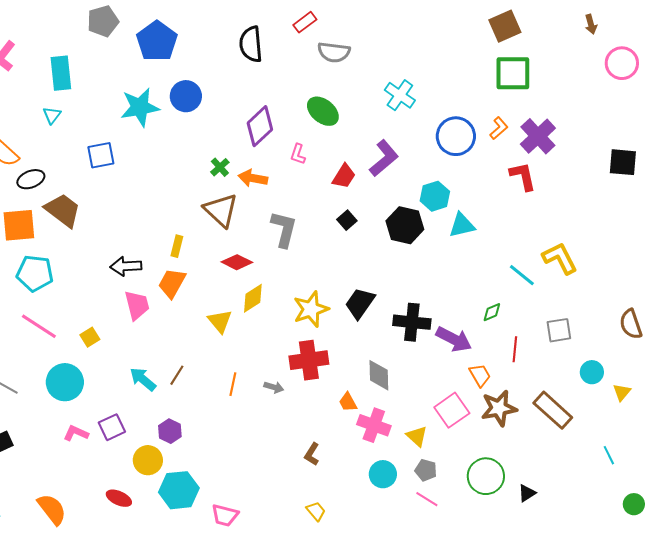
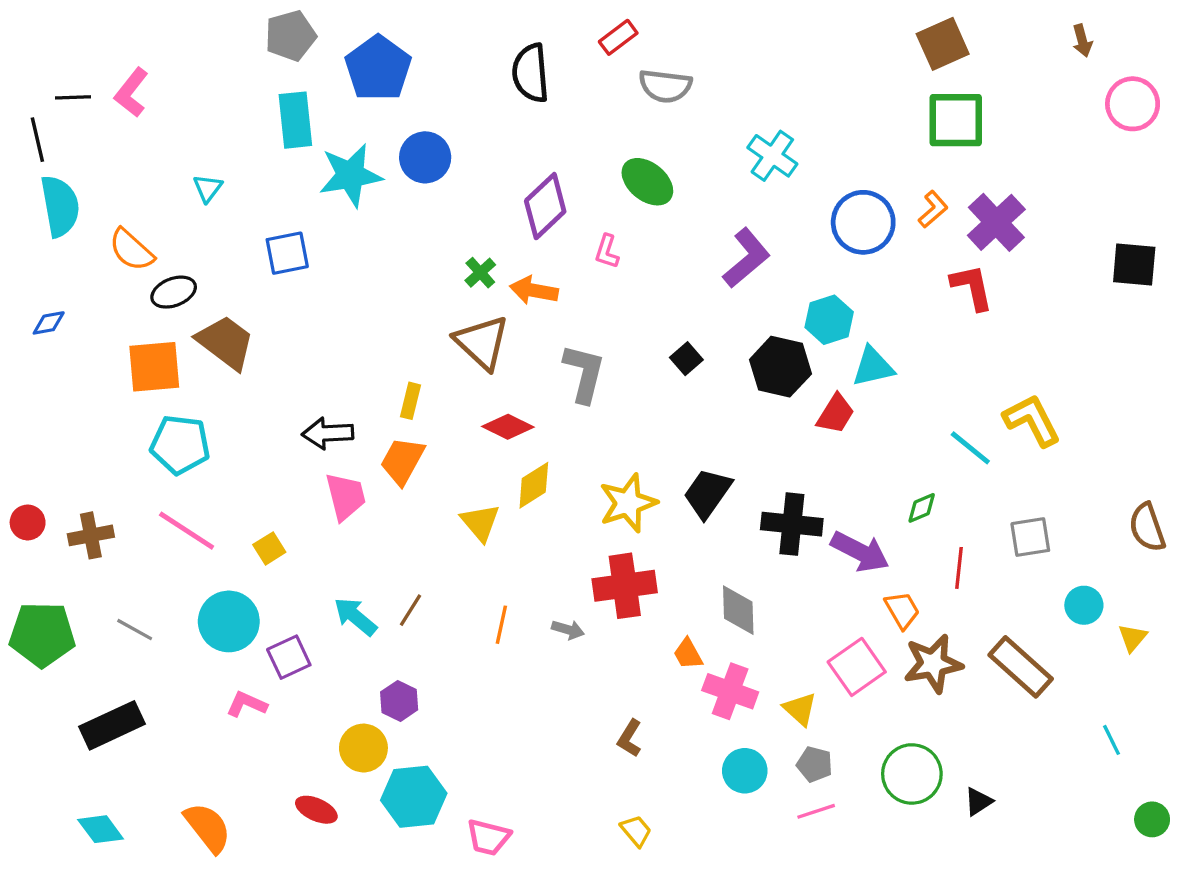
cyan rectangle: (61, 73) -> (295, 120), moved
red trapezoid: (344, 176) -> (836, 414), moved
purple square: (112, 427) -> (289, 657), moved
pink line: (427, 499) -> (816, 811), turned -50

